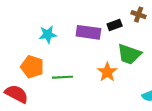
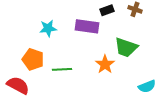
black rectangle: (115, 25) -> (107, 10), moved

